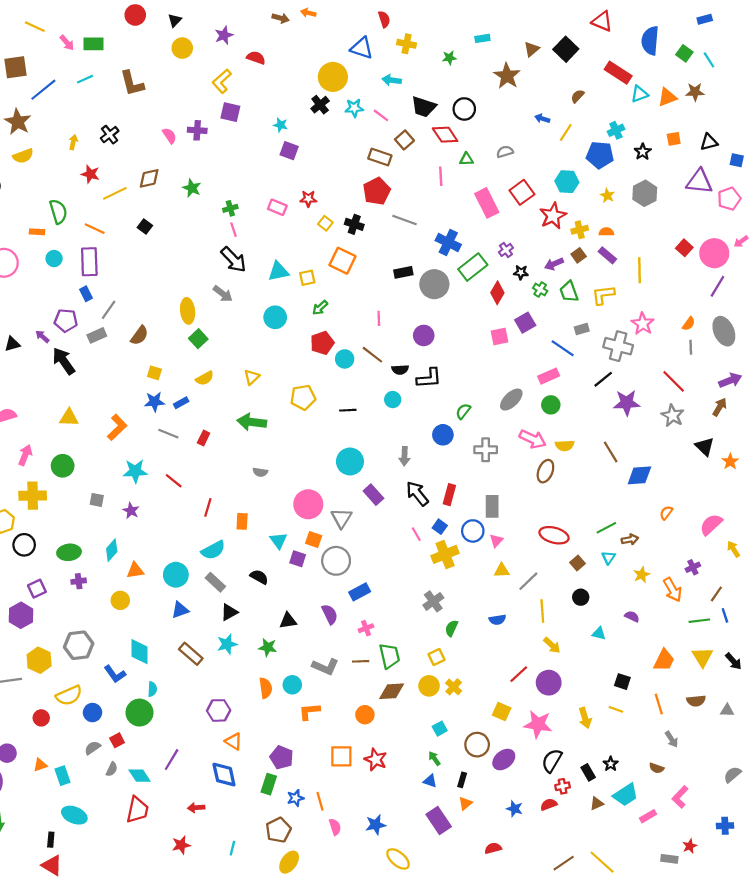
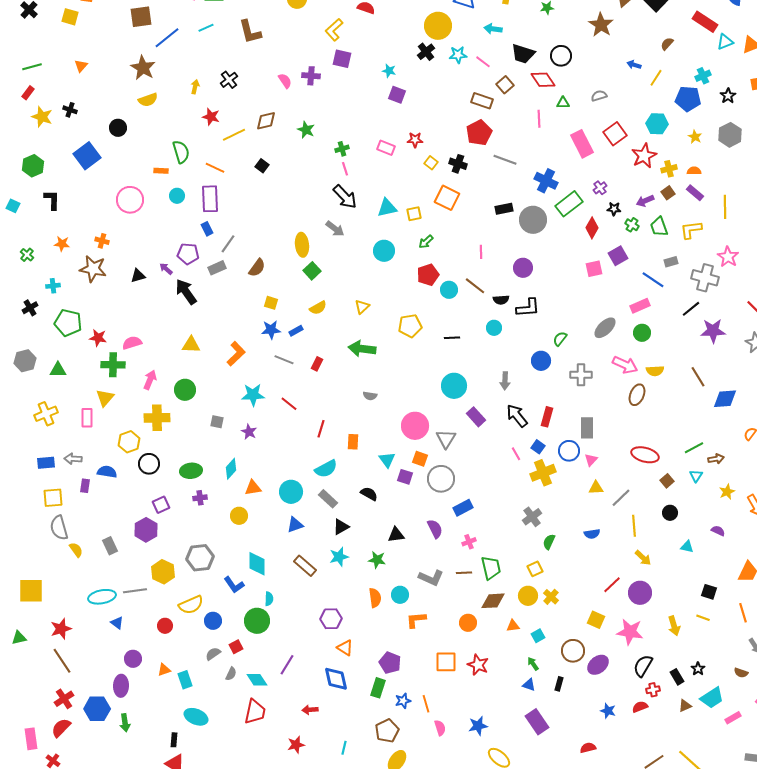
orange triangle: (465, 803) -> (513, 626), moved, turned 32

